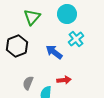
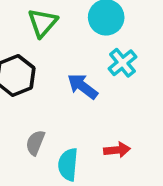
red arrow: (64, 80) -> (117, 150), moved

